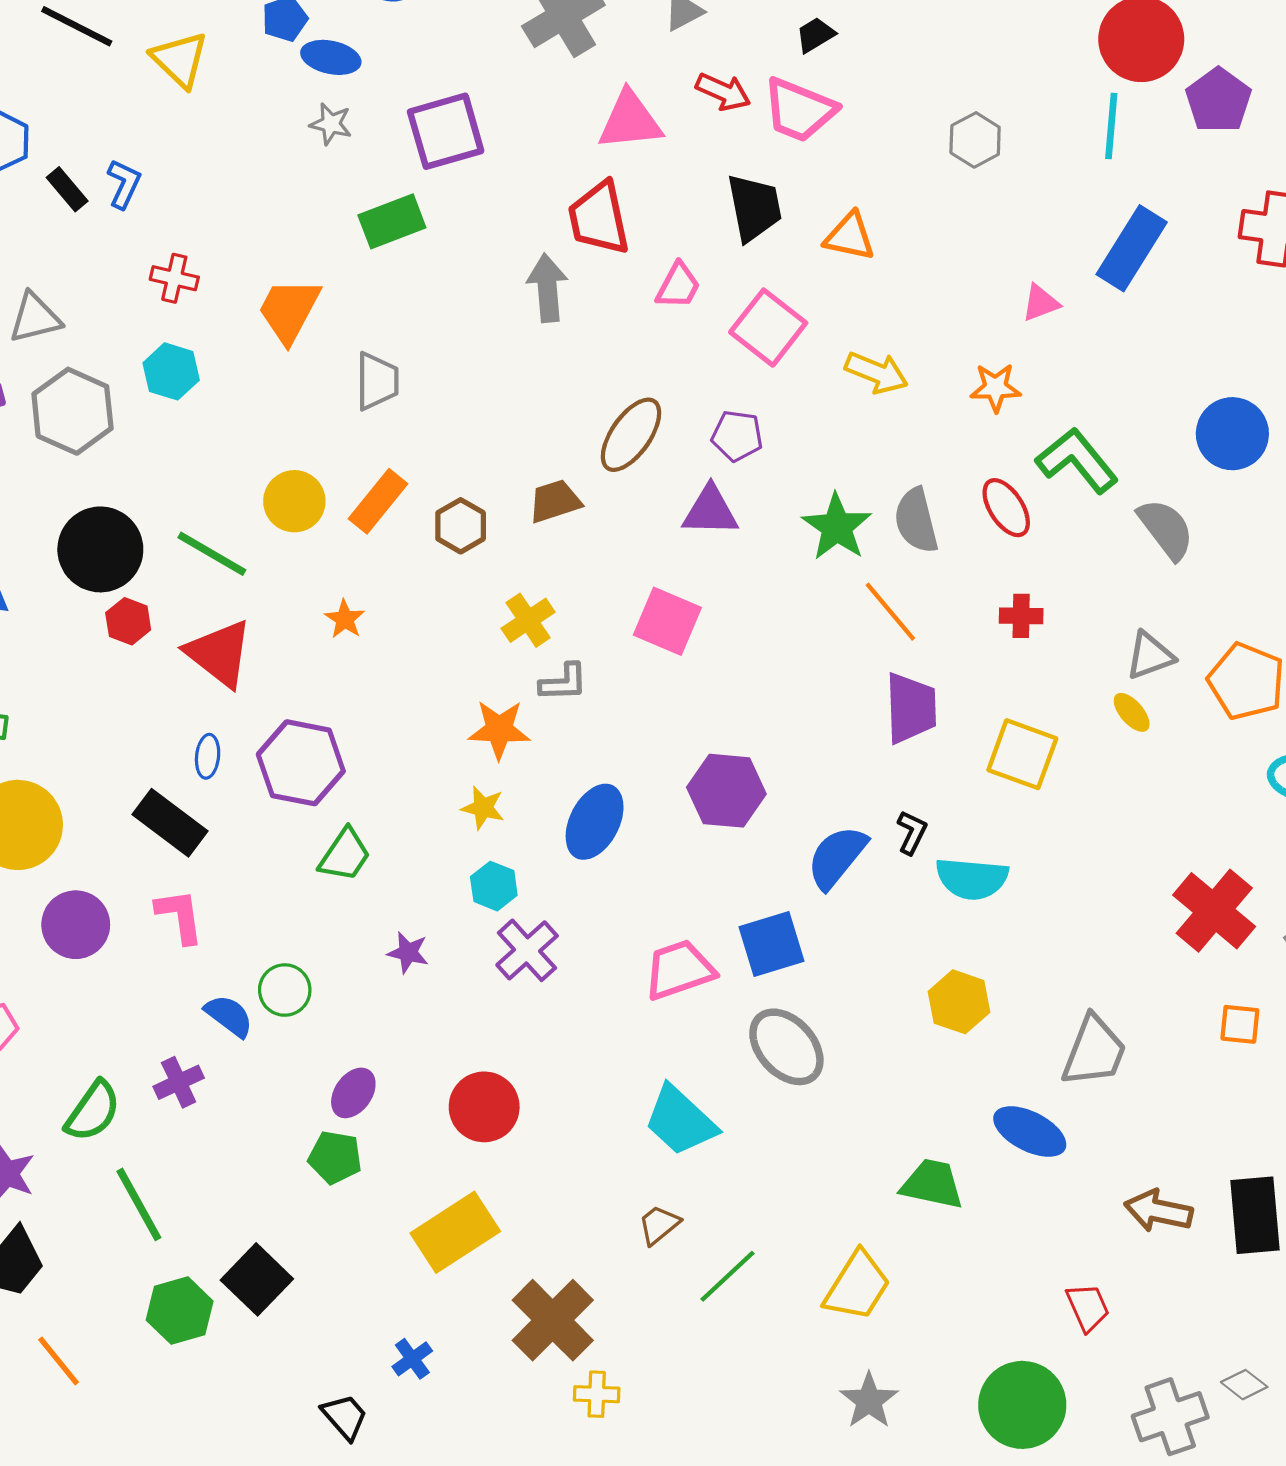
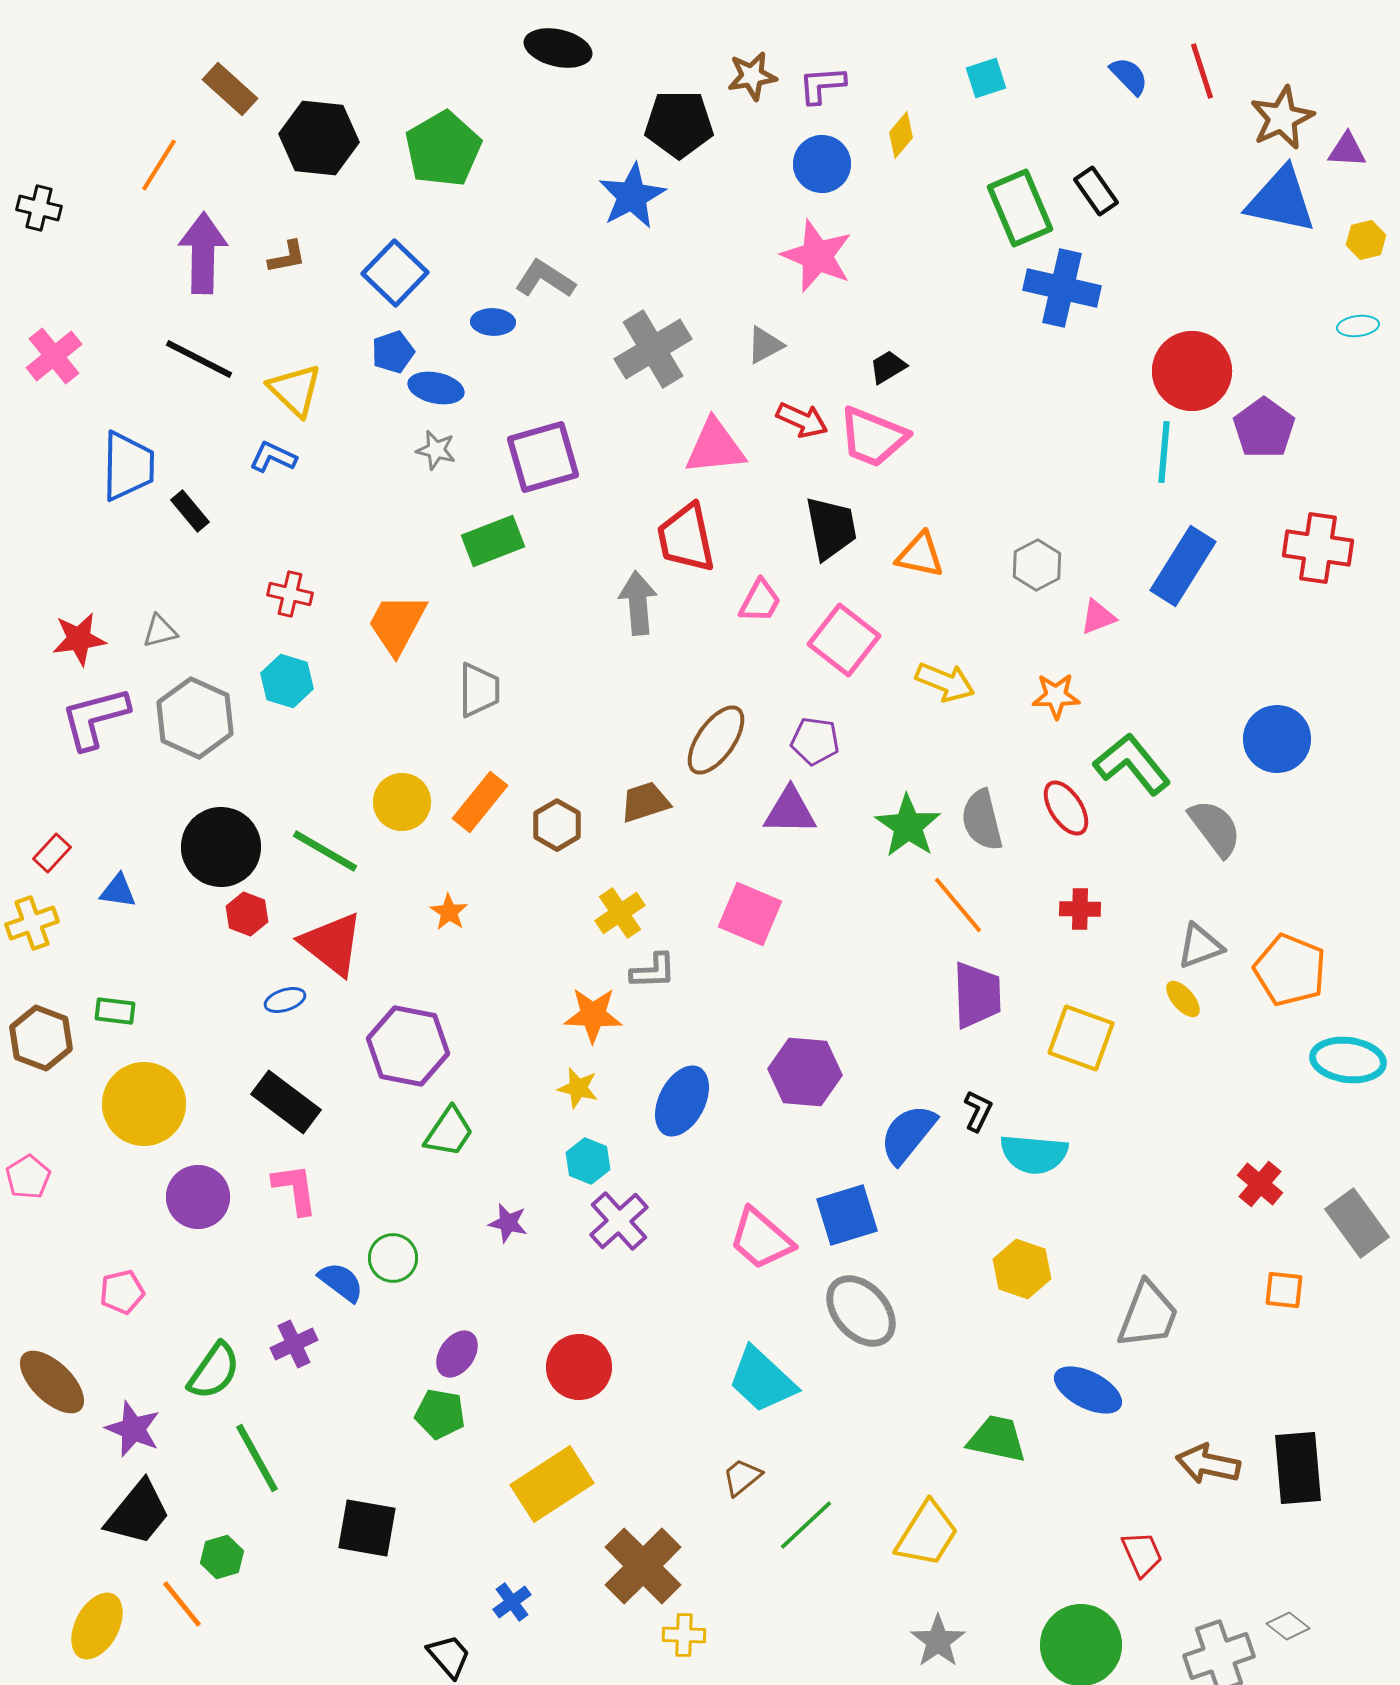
gray hexagon: (975, 140) -> (1037, 565), moved
blue L-shape: (124, 184) -> (273, 457), moved, turned -90
gray triangle: (35, 318) -> (160, 631), size x0.7
blue ellipse: (208, 756) -> (285, 1000), moved, turned 66
red cross: (1214, 911) -> (1260, 1184), size x0.6
pink trapezoid: (679, 970) -> (761, 1239), turned -120
black square: (257, 1279) -> (367, 1528), turned -34
green hexagon: (180, 1311) -> (222, 1557), moved, size x0.7

